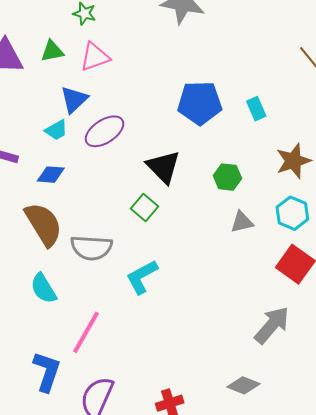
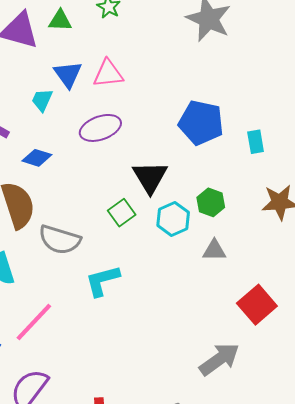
green triangle: (52, 51) -> (60, 21), moved
pink triangle: (95, 57) -> (108, 74), moved
blue triangle: (74, 100) -> (68, 74), moved, turned -36
cyan trapezoid: (56, 130) -> (42, 100), moved, turned 130
cyan hexagon: (292, 213) -> (173, 219), moved

